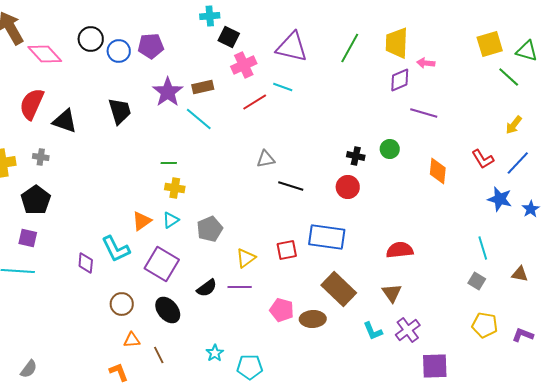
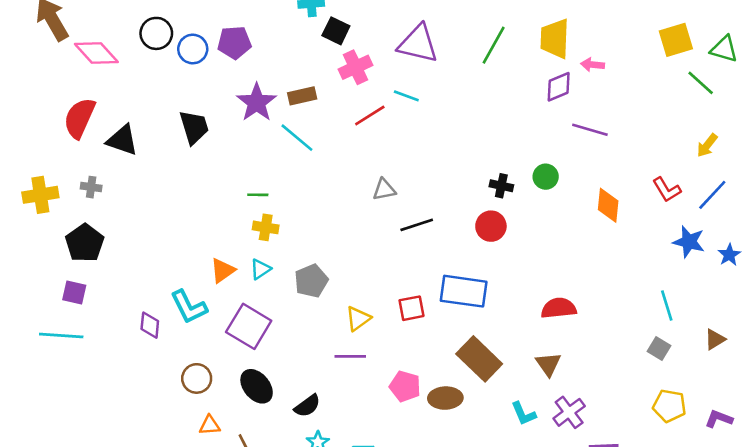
black line: (291, 186) -> (417, 225), turned -35
brown triangle: (520, 274) -> (715, 339), turned -42
black semicircle: (207, 288) -> (307, 406), moved

